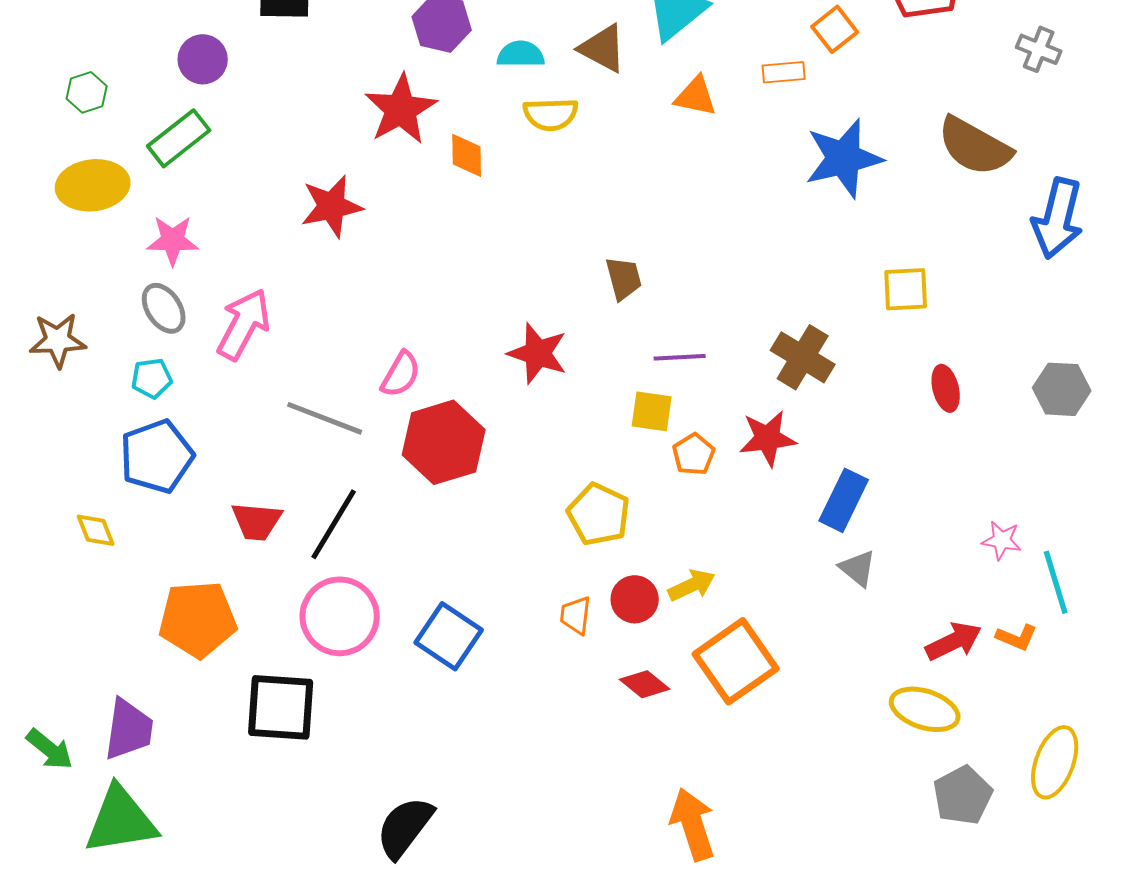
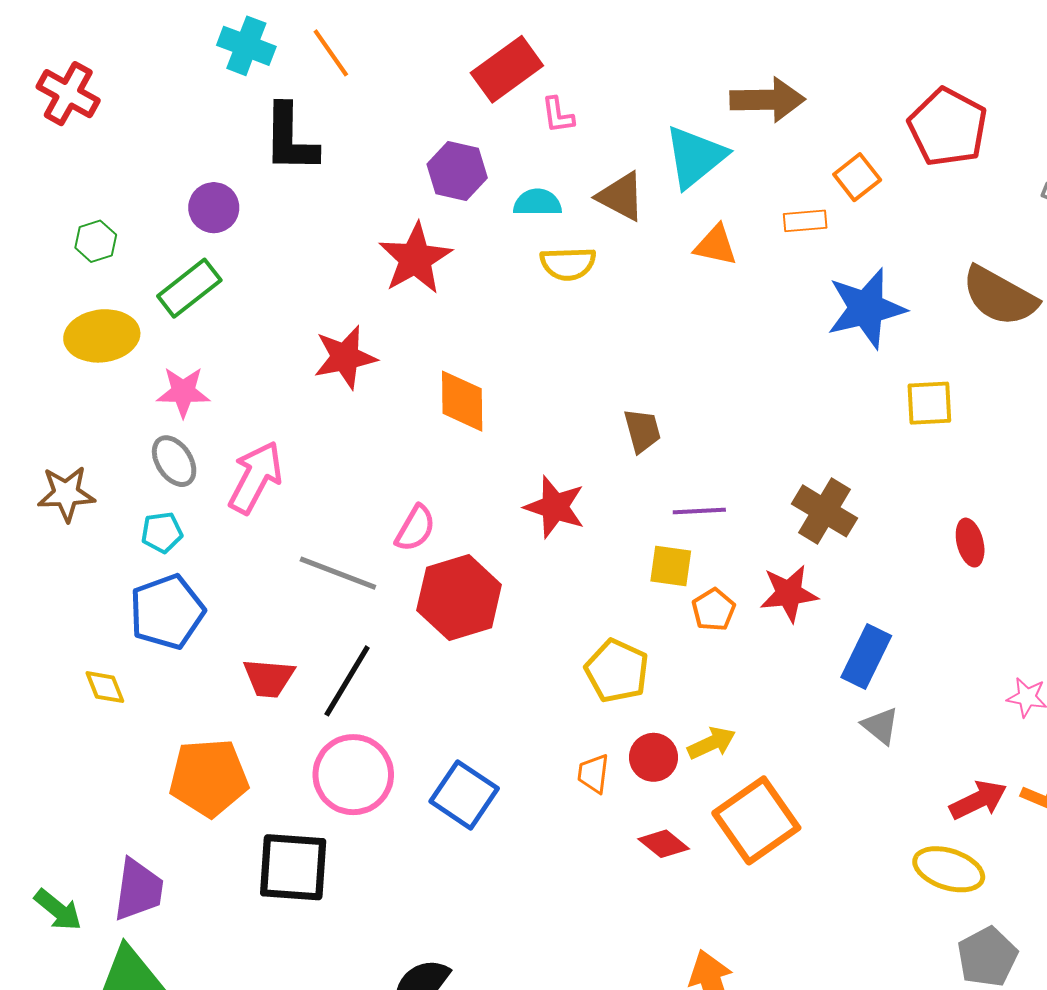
orange diamond: (467, 155) -> (462, 401), moved, size x1.4
yellow square: (906, 289) -> (929, 403), moved

